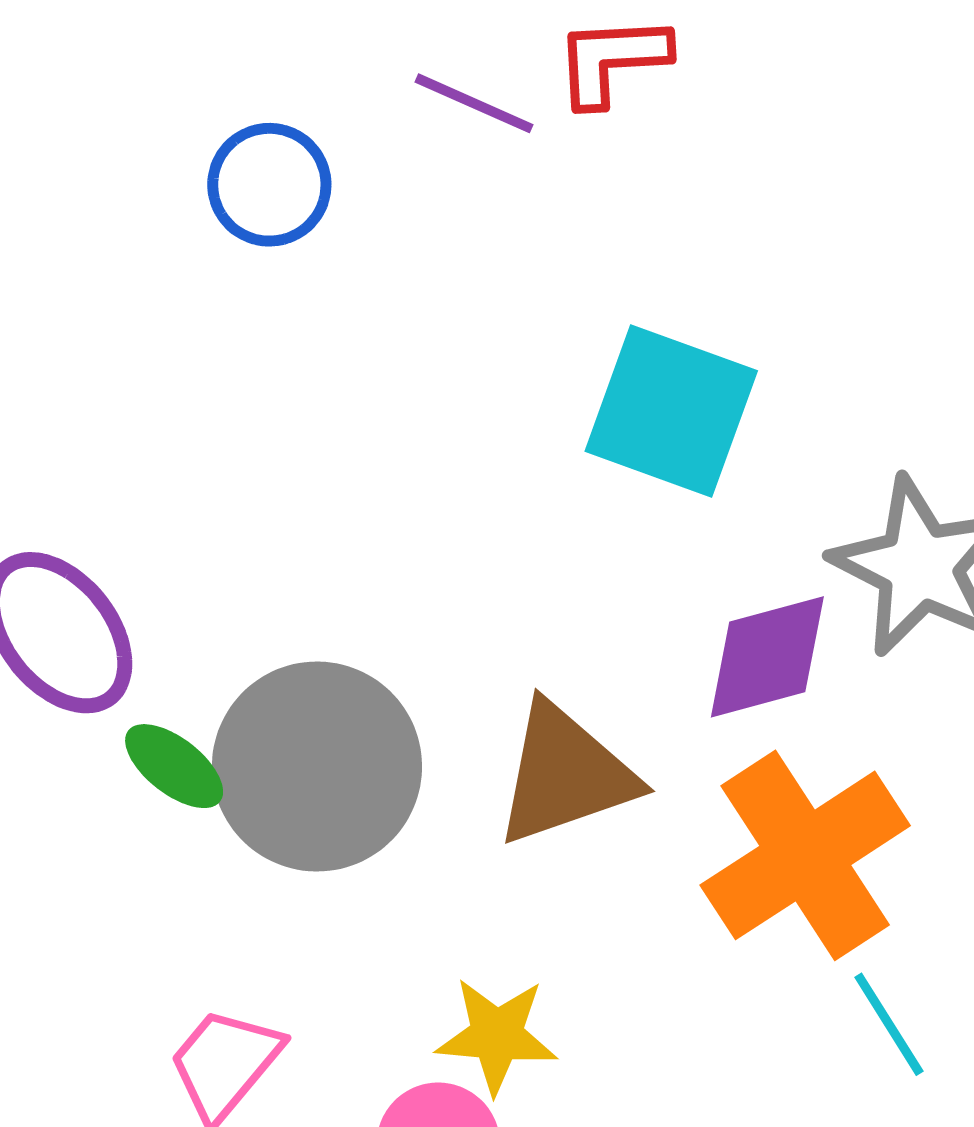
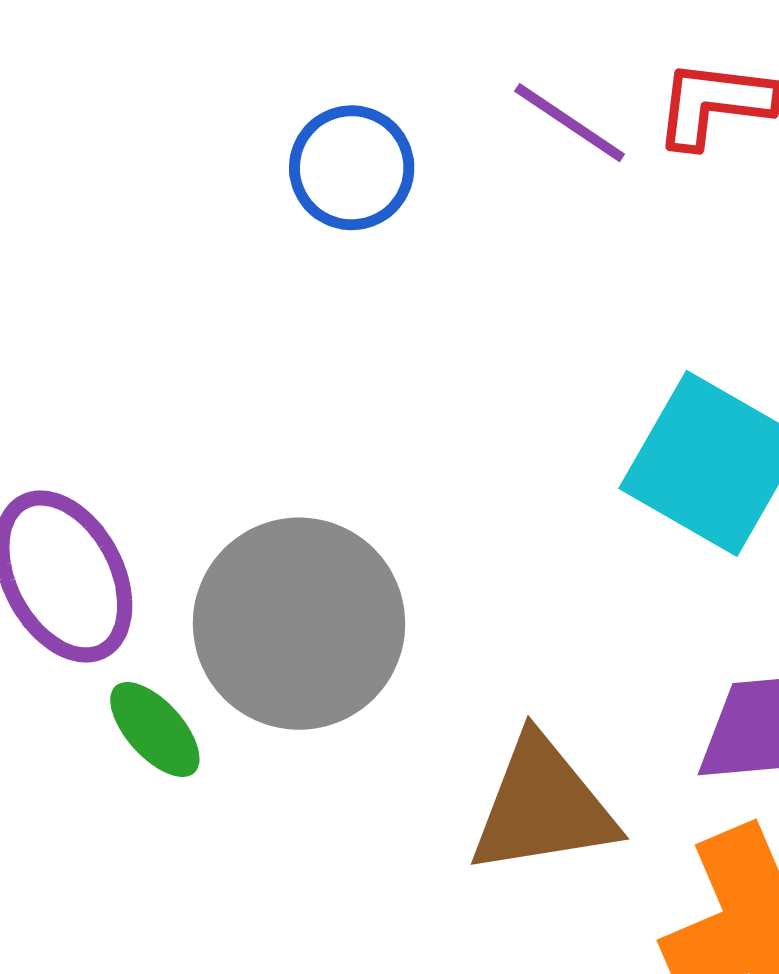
gray circle: (317, 767) -> (299, 624), moved

